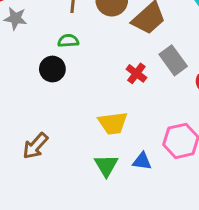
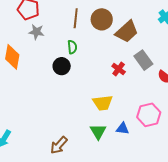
green semicircle: (68, 41) -> (72, 47), turned 88
brown arrow: (35, 146) -> (59, 145), moved

